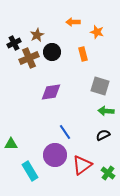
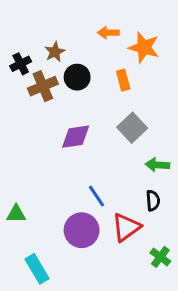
orange star: (97, 32) -> (144, 47), size x1.5
gray square: (100, 86) -> (132, 128), moved, turned 30
black semicircle: (103, 135) -> (153, 200), turned 112
red triangle: (82, 165) -> (126, 227), moved
cyan rectangle: (30, 171) -> (37, 269), moved

